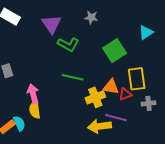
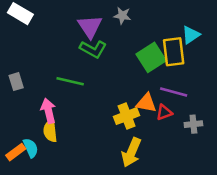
purple triangle: (51, 24) -> (90, 27), moved
green line: (73, 77) -> (70, 81), moved
yellow rectangle: (137, 79) -> (174, 52), moved
purple line: (116, 118) -> (174, 92), moved
yellow arrow: (99, 126) -> (131, 152), turned -60

